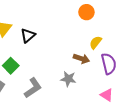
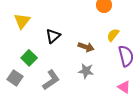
black triangle: (28, 35) -> (53, 36), moved
brown arrow: (81, 59) -> (86, 47), moved

